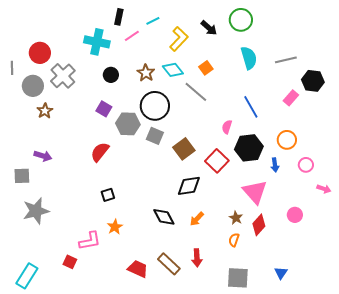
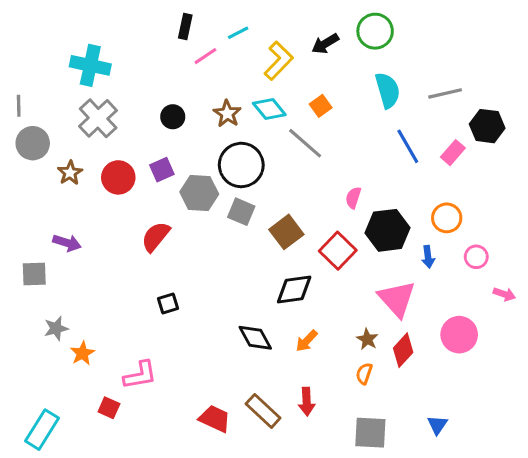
black arrow: (209, 28) -> (325, 44), turned 108
cyan cross: (97, 42) -> (90, 65), moved
red circle: (40, 53) -> (118, 177), moved
gray circle: (33, 86) -> (33, 143), moved
blue line: (251, 107) -> (408, 146), moved
purple square: (104, 109) -> (162, 170), turned 35
gray star: (36, 211) -> (56, 328), size x0.6
pink circle: (295, 215) -> (459, 335), size x1.5
orange star: (115, 227) -> (82, 353), moved

